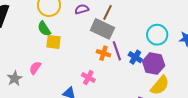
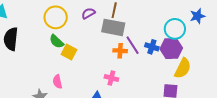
cyan circle: (157, 35) -> (175, 29), moved
yellow square: (53, 42) -> (69, 52), turned 35
pink semicircle: (35, 68) -> (57, 82), turned -32

